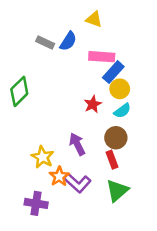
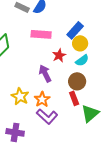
pink rectangle: (102, 57) -> (41, 34), moved
purple arrow: (77, 144) -> (45, 73), moved
orange star: (59, 176) -> (42, 99), moved
green triangle: (117, 191) -> (90, 113), moved

